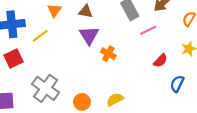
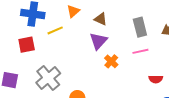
pink line: (148, 30) -> (140, 51), moved
red semicircle: (160, 61) -> (156, 79), turned 32

